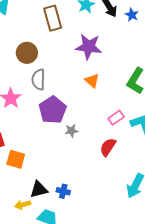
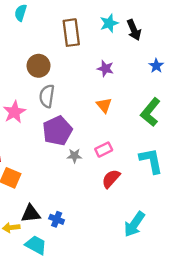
blue star: (132, 15) -> (156, 66), moved
purple star: (89, 47) -> (105, 69), size x0.6
pink rectangle: (116, 118) -> (104, 150), moved

